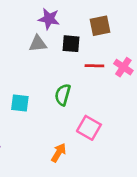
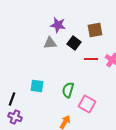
black square: (71, 44) -> (74, 43), turned 32
green semicircle: (63, 95) -> (68, 90), moved

